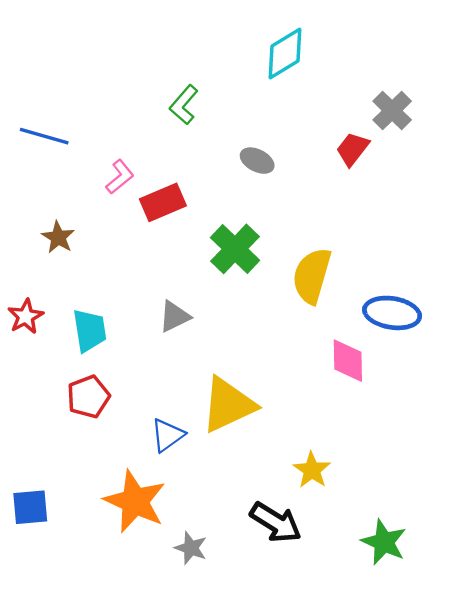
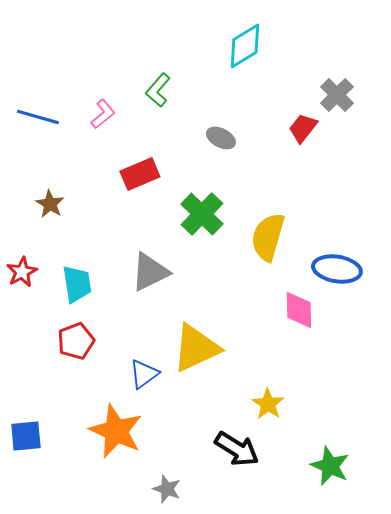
pink L-shape: (120, 177) -> (103, 114), moved
gray triangle: (175, 316) -> (150, 272), size x1.4
gray star: (191, 548) -> (167, 489), moved

